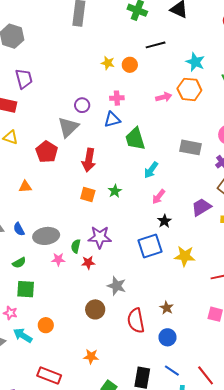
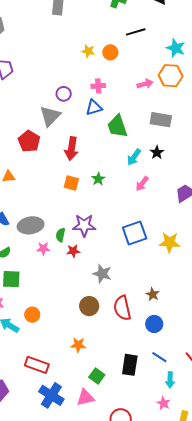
gray rectangle: (190, 147) -> (161, 120), moved
black star: (164, 221) -> (157, 152), moved
brown circle: (95, 309) -> (89, 306), moved

